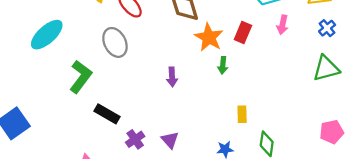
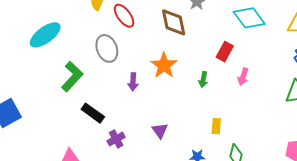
pink arrow: (283, 25) -> (243, 77), moved
orange star: (209, 37) -> (164, 65), moved
purple arrow: (172, 77) -> (133, 82), moved
purple triangle: (170, 140) -> (160, 131), moved

